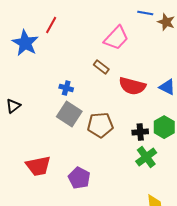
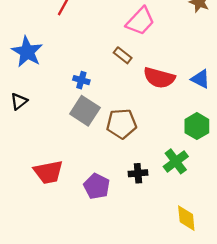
blue star: (25, 43) -> (27, 52), moved
black cross: (140, 132) -> (138, 173), moved

